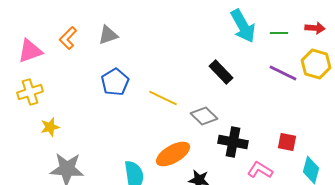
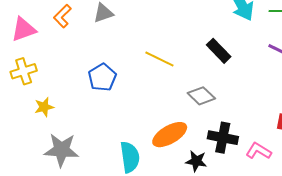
blue pentagon: (115, 82) -> (102, 77), moved
yellow line: (163, 98) -> (159, 59), moved
black cross: (233, 142) -> (223, 138), moved

